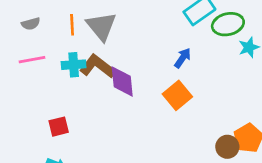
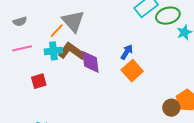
orange line: (72, 25) -> (57, 31), moved, turned 49
blue arrow: (183, 58) -> (127, 52), moved
red square: (59, 127) -> (39, 81), moved

